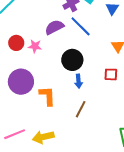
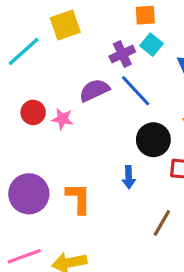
black circle: (72, 60) -> (153, 140), moved
purple circle: (21, 82) -> (29, 194), moved
brown line: (81, 109) -> (162, 223), moved

